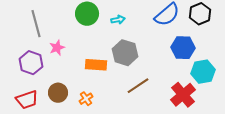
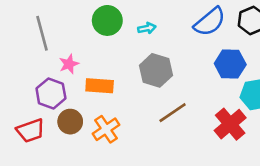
purple hexagon: (31, 63) -> (51, 93), moved
orange rectangle: (96, 65) -> (100, 86), moved
orange cross: (86, 99) -> (106, 129), size x1.5

